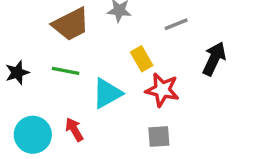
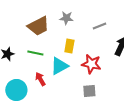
yellow rectangle: (142, 59) -> (69, 46), moved, turned 40
red arrow: (74, 130) -> (40, 79), moved

